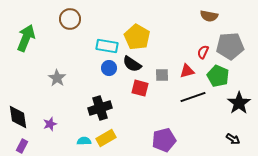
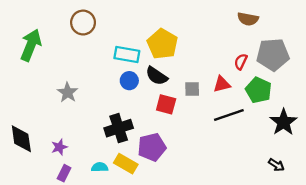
yellow rectangle: (106, 138) -> (126, 164), turned 60
purple pentagon: (164, 140) -> (152, 147), moved
purple rectangle: (22, 146) -> (64, 173), moved

